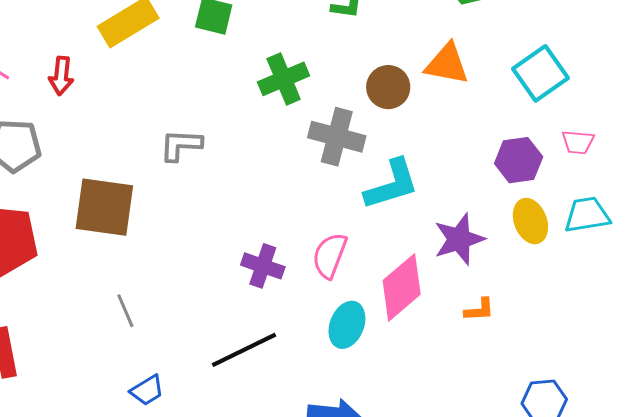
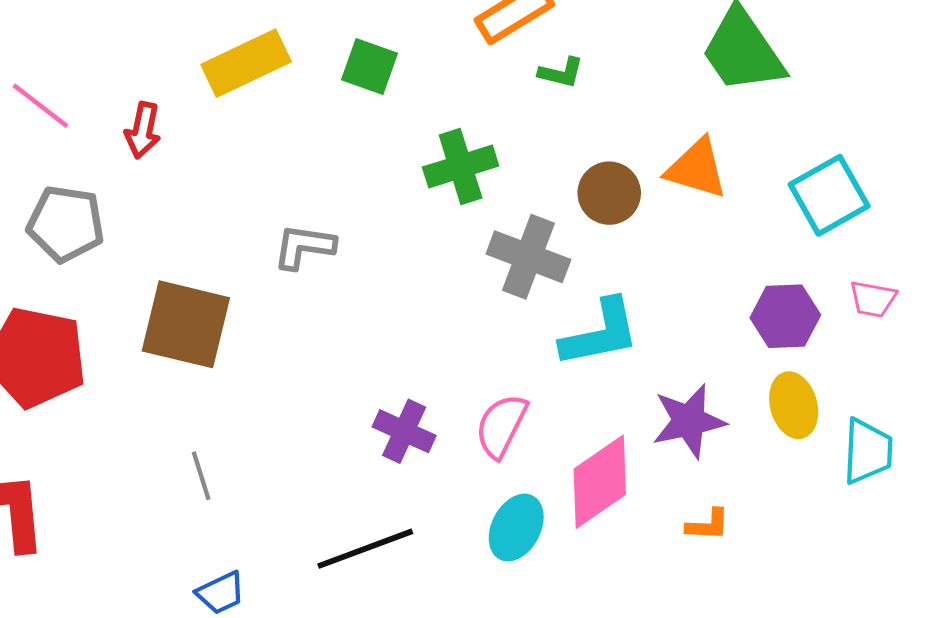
cyan trapezoid: (587, 215) -> (868, 451), moved, turned 96

